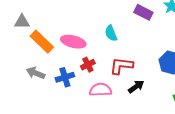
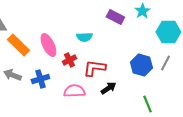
cyan semicircle: (111, 33) -> (84, 37), turned -70
pink ellipse: (73, 42) -> (48, 45), turned 50
red cross: (88, 65) -> (69, 60), moved

